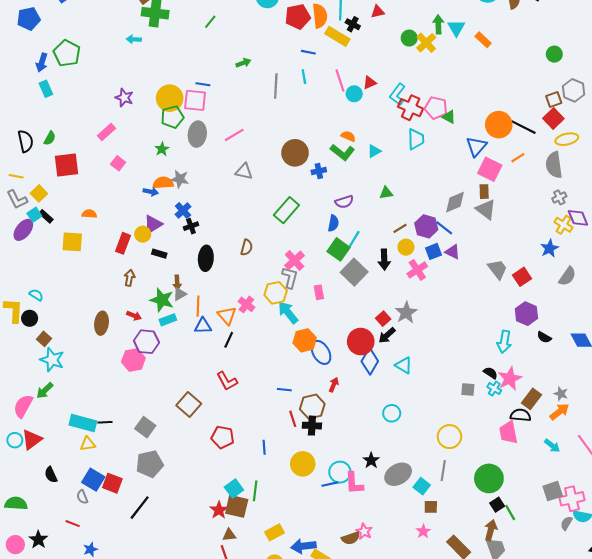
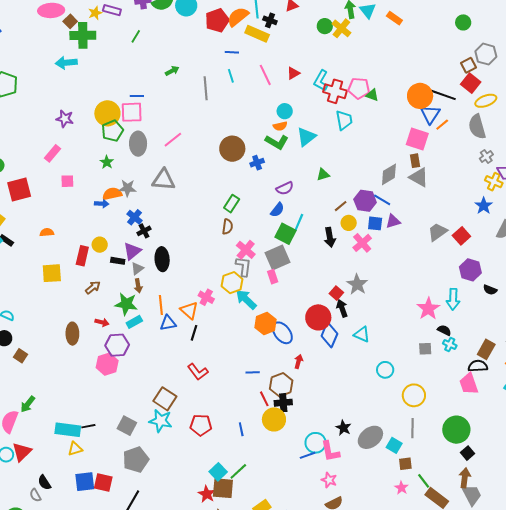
orange semicircle: (320, 16) -> (238, 17), turned -115
cyan arrow: (134, 39) -> (66, 63), size x1.5
cyan circle: (354, 94) -> (285, 111), moved
orange semicircle: (348, 136) -> (280, 126), turned 152
blue triangle: (476, 147) -> (430, 114), moved
cyan triangle: (374, 151) -> (306, 137), size x1.5
pink square: (118, 163) -> (67, 181), turned -32
gray triangle: (244, 172) -> (164, 180), moved, size x1.4
green rectangle: (286, 210) -> (232, 204), size x0.7
blue semicircle: (333, 223) -> (277, 210), turned 35
purple triangle: (153, 224) -> (132, 251), moved
yellow square: (72, 242) -> (52, 273), moved
brown semicircle: (247, 247) -> (227, 227), moved
blue square: (434, 251) -> (375, 223), turned 35
purple triangle: (453, 252) -> (393, 221), turned -35
gray trapezoid: (497, 269) -> (437, 232), turned -80
gray square: (354, 272) -> (277, 258), moved, turned 30
brown arrow: (129, 278) -> (93, 287), turned 49
gray triangle: (180, 294) -> (137, 269), moved
black arrow: (387, 335) -> (342, 308), turned 120
cyan star: (52, 360) -> (161, 421), moved
pink star: (510, 379) -> (428, 309), moved
cyan circle: (392, 413) -> (385, 370), moved
yellow circle: (303, 464) -> (274, 419), moved
blue square: (93, 480) -> (85, 482), turned -30
green line: (255, 491) -> (238, 471), turned 48
gray semicircle: (82, 497) -> (35, 495), moved
green line: (510, 513) -> (424, 481), moved
pink star: (364, 531) -> (329, 480), moved

